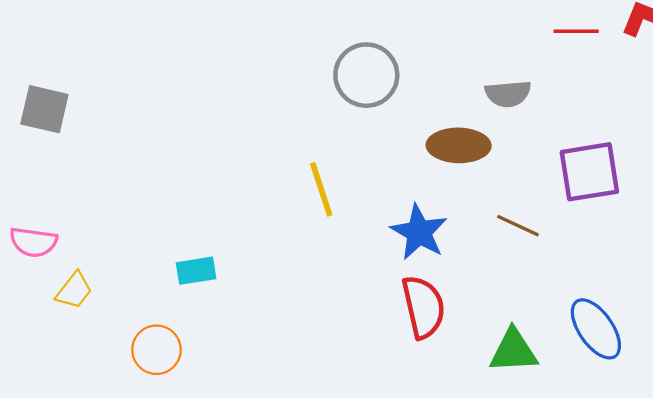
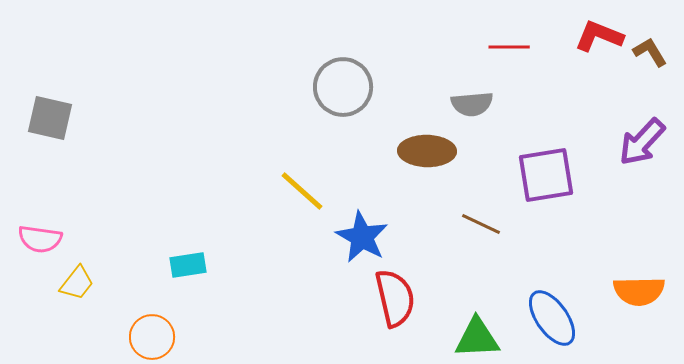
red line: (576, 31) -> (509, 47), moved
yellow line: (321, 189) -> (302, 191), turned -30
blue star: (419, 232) -> (362, 237), moved

